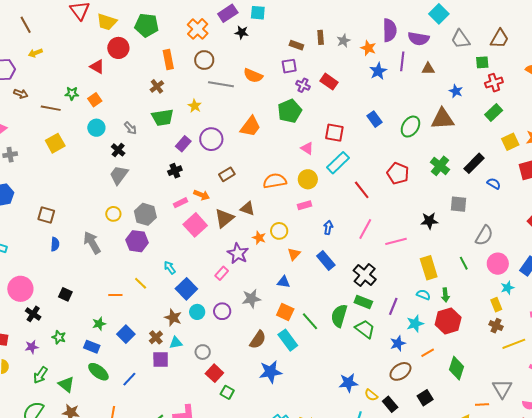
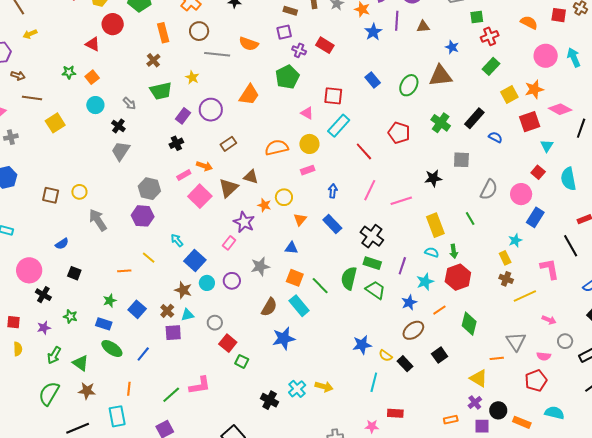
brown line: (51, 108) -> (32, 98), moved
yellow circle: (113, 214) -> (79, 192), moved
blue semicircle: (55, 244) -> (62, 244), moved, turned 56
pink circle: (498, 264) -> (521, 194), moved

